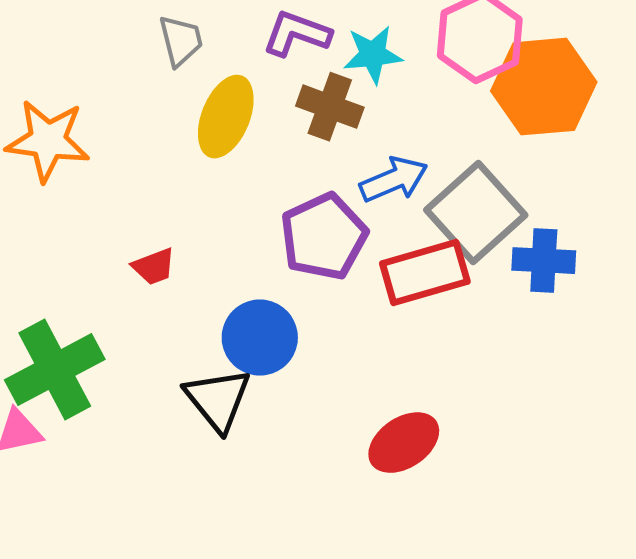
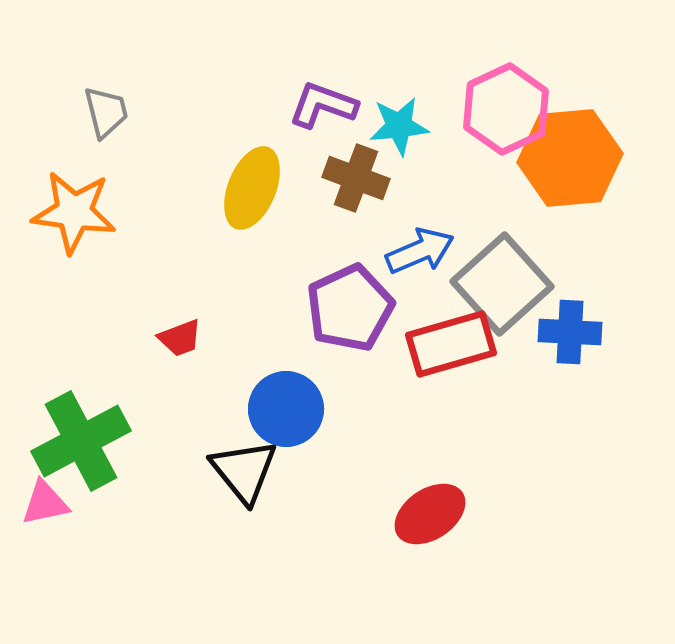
gray trapezoid: (181, 41) -> (106, 112), moved

